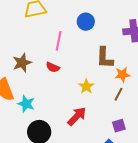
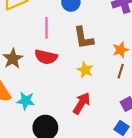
brown L-shape: (105, 58) -> (83, 38), moved
red semicircle: (53, 67) -> (46, 57), size x1.5

